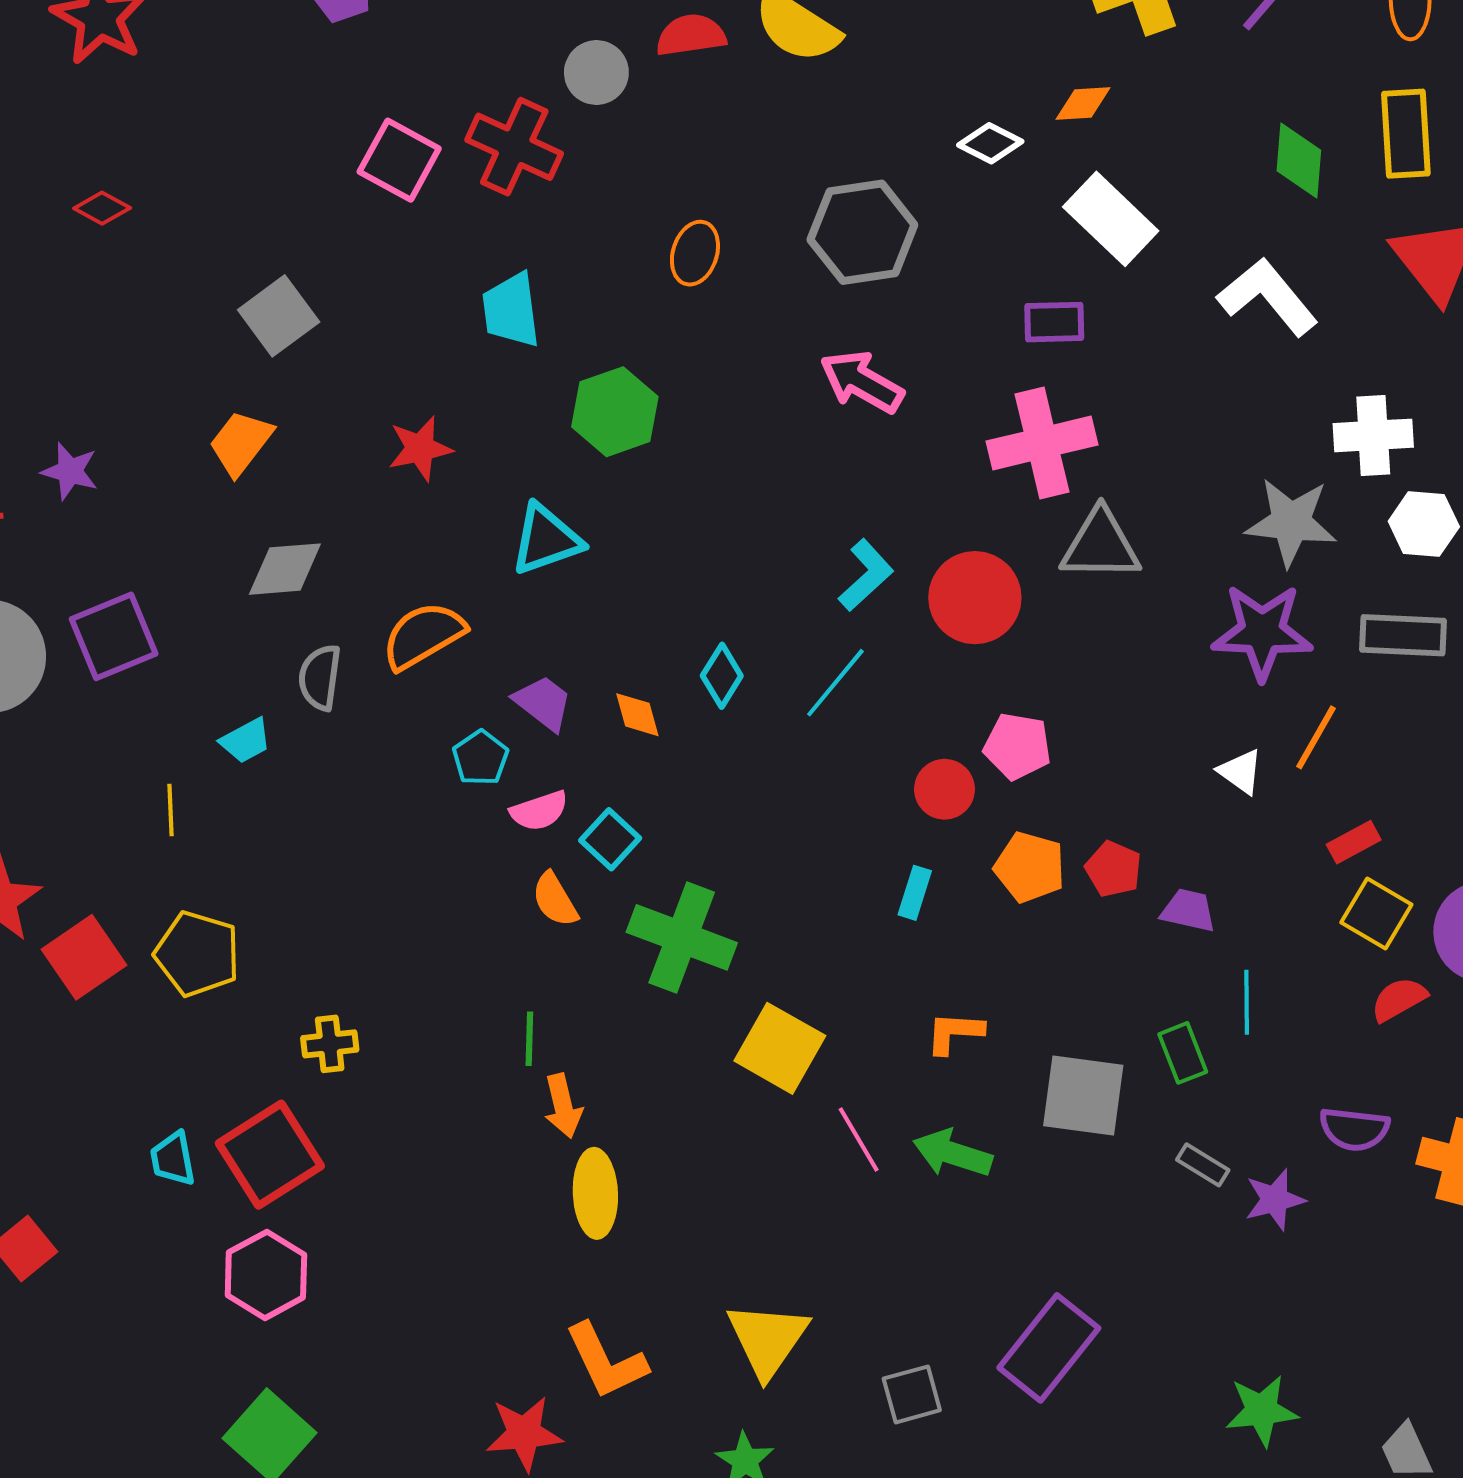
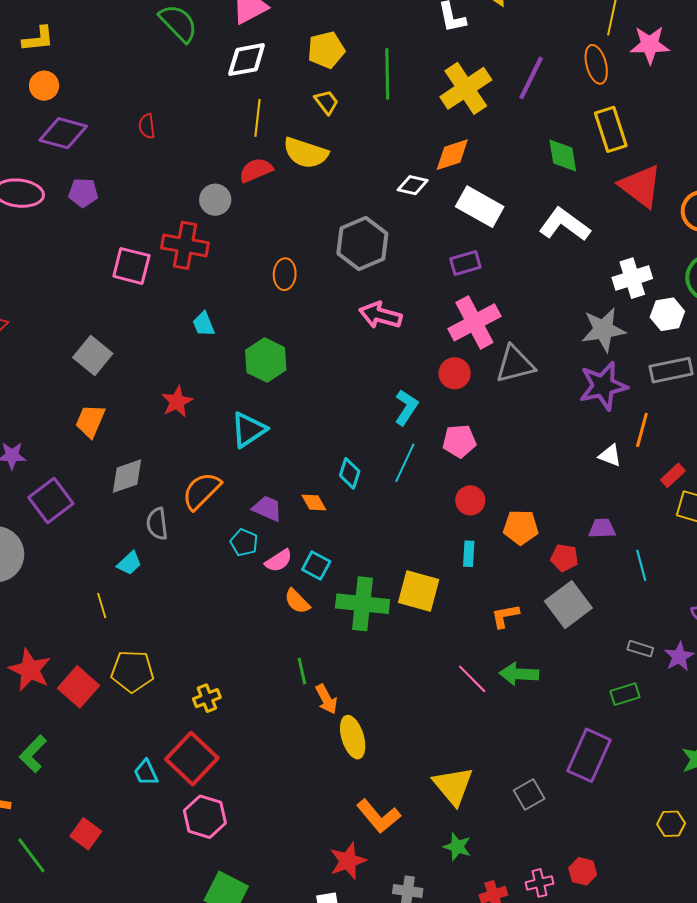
orange diamond: (1083, 104) -> (452, 155), size x1.4
cyan trapezoid: (511, 310) -> (204, 324), size x0.7
red circle: (975, 598) -> (455, 373), moved, size x0.7
purple square: (114, 636) -> (51, 501), moved
pink pentagon: (1017, 746) -> (459, 441), moved
red pentagon: (1113, 869) -> (564, 558), moved
yellow square: (780, 1048) -> (419, 591), moved
green rectangle: (1183, 1053) -> (625, 694), moved, turned -72
gray square: (1083, 1096) -> (568, 605), moved, turned -30

